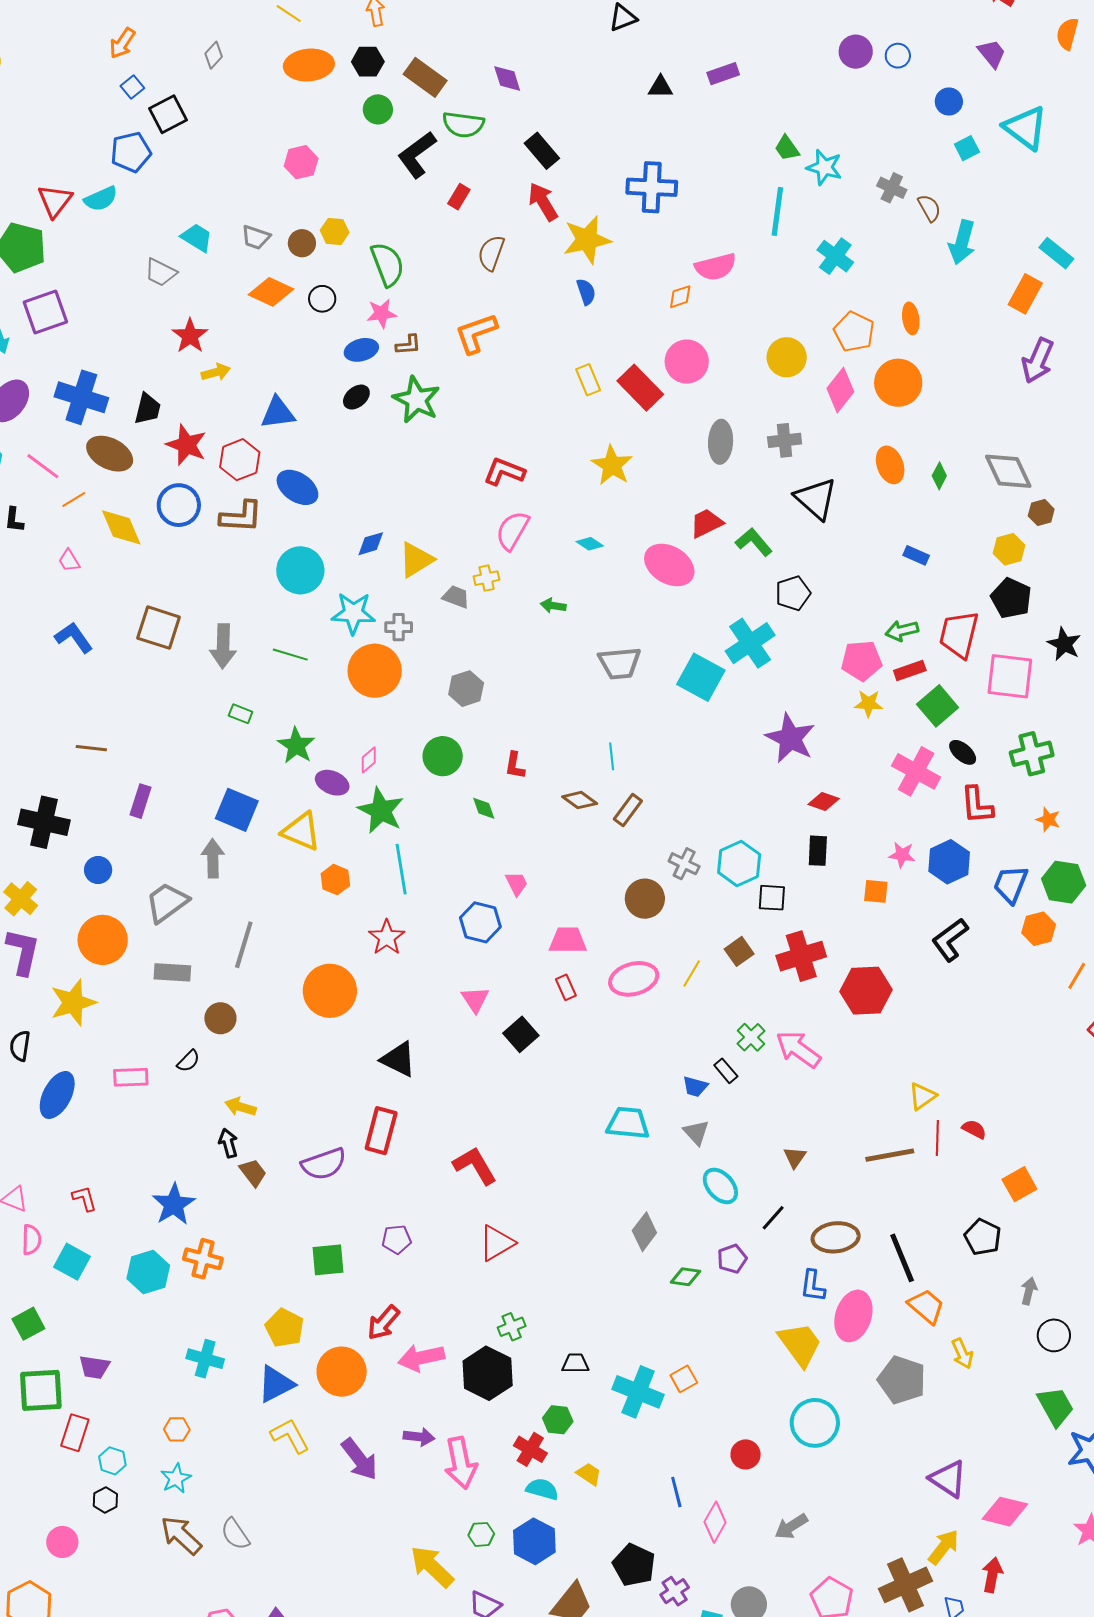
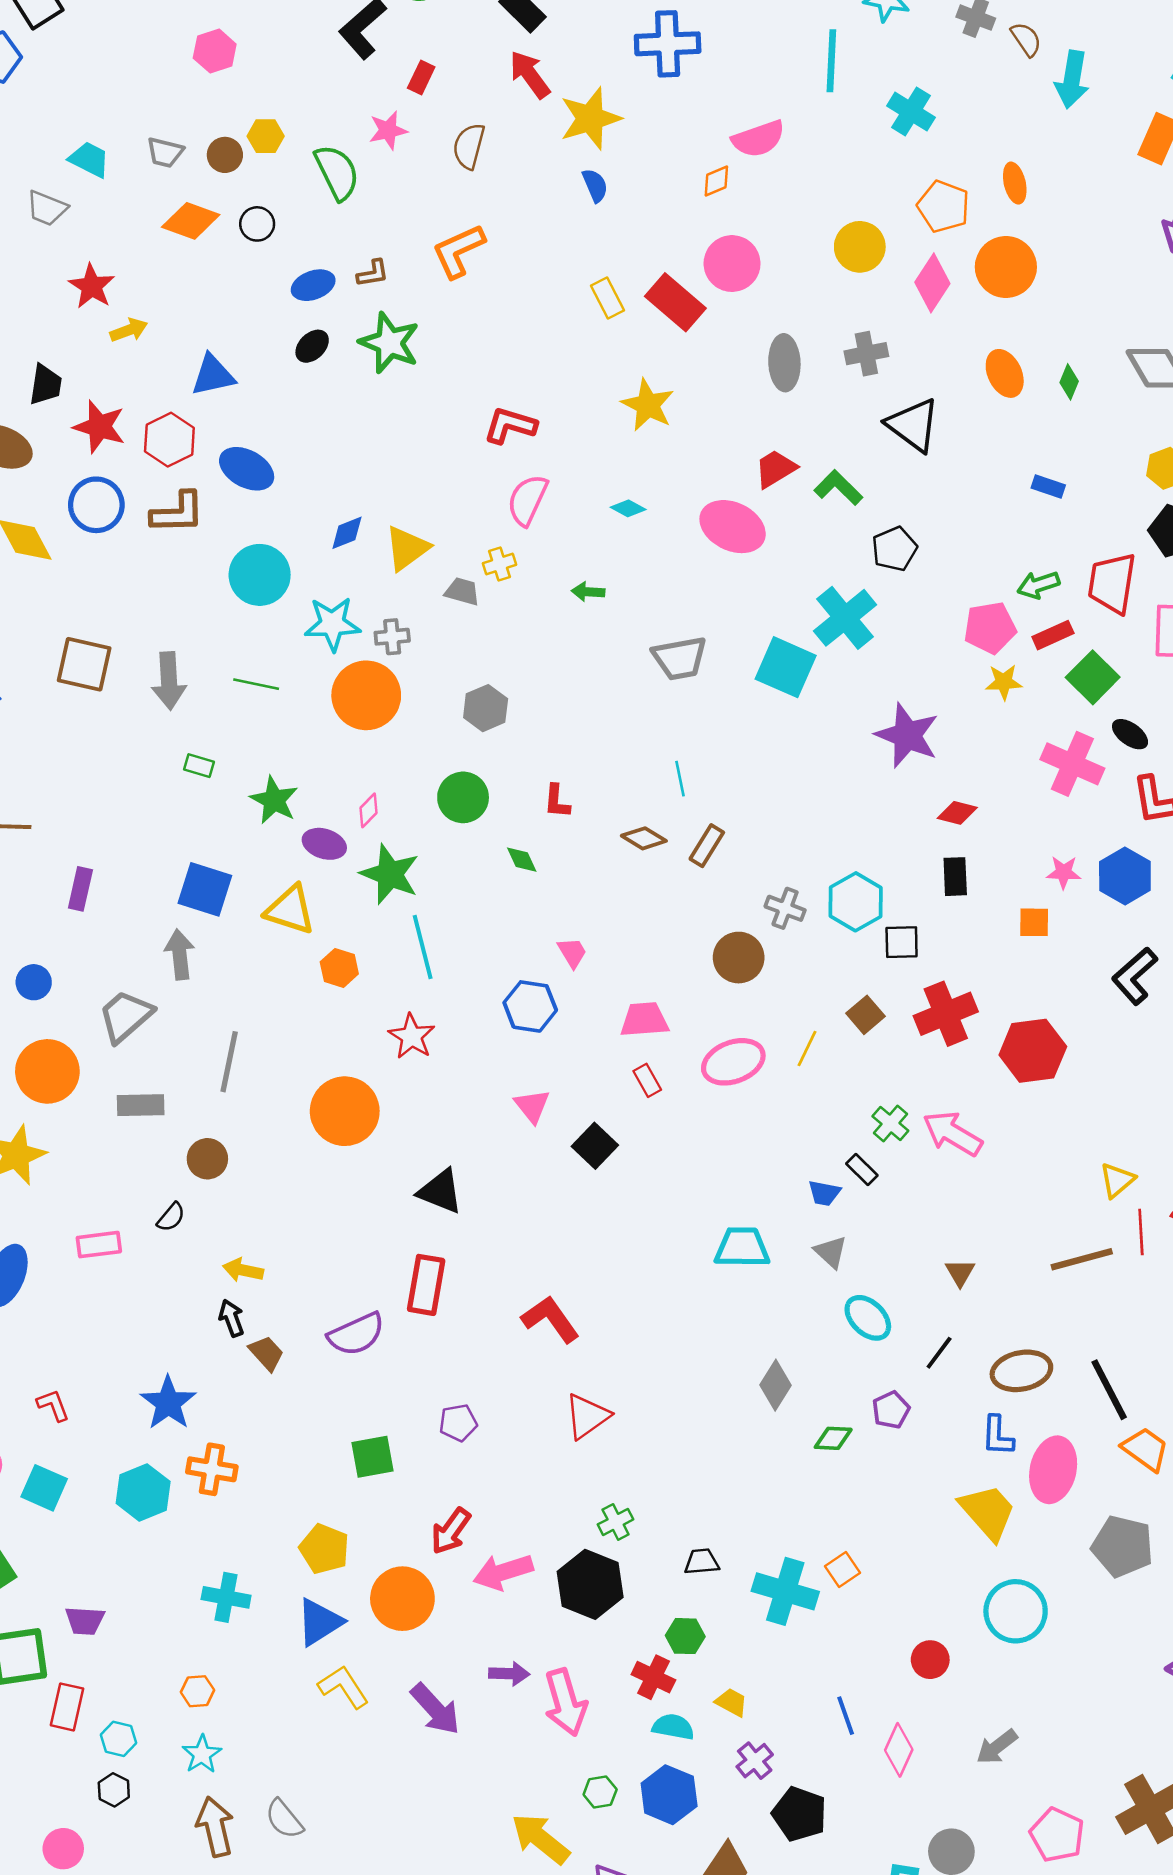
pink star: (382, 313) -> (388, 130), moved
brown arrow: (181, 1535) -> (215, 1827), turned 39
purple cross: (675, 1591) -> (755, 1761), moved

